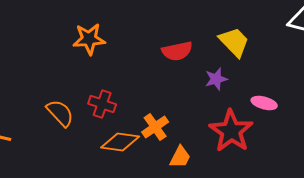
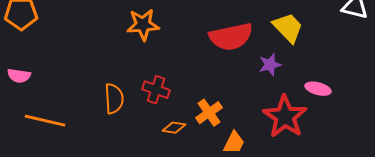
red semicircle: (177, 51) -> (231, 37), size x1.4
orange semicircle: (60, 113) -> (114, 99), turned 40
orange diamond: (120, 142) -> (174, 128), size x0.6

